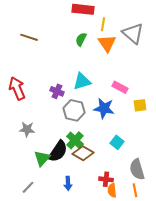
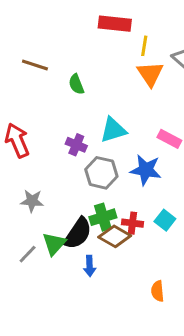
green semicircle: (81, 39) -> (76, 84), moved, turned -48
green cross: (75, 140) -> (103, 217), turned 30
red cross: (106, 179) -> (132, 223), moved
blue arrow: (68, 183) -> (90, 266), moved
gray line: (28, 187) -> (28, 254), moved

